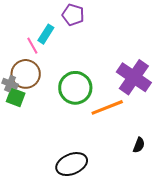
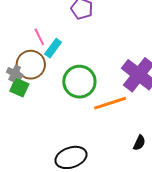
cyan rectangle: (46, 34) -> (53, 48), moved

